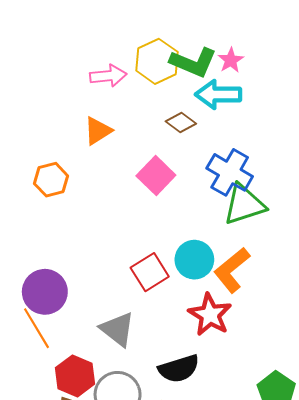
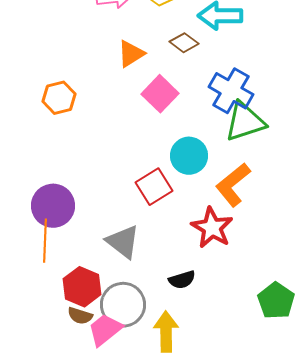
orange triangle: (98, 131) -> (131, 54), moved
cyan circle: (194, 260) -> (189, 156), moved
orange line: (37, 328) -> (45, 241), turned 33
black semicircle: (179, 369) -> (182, 280), size x0.7

